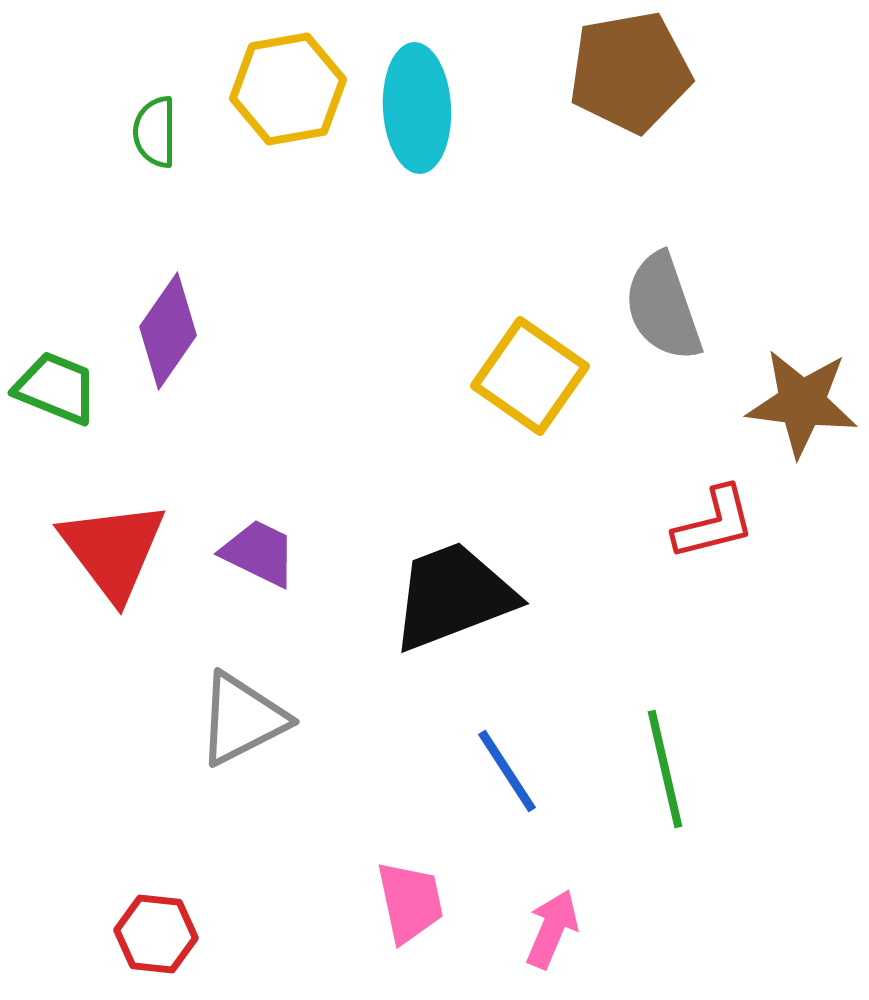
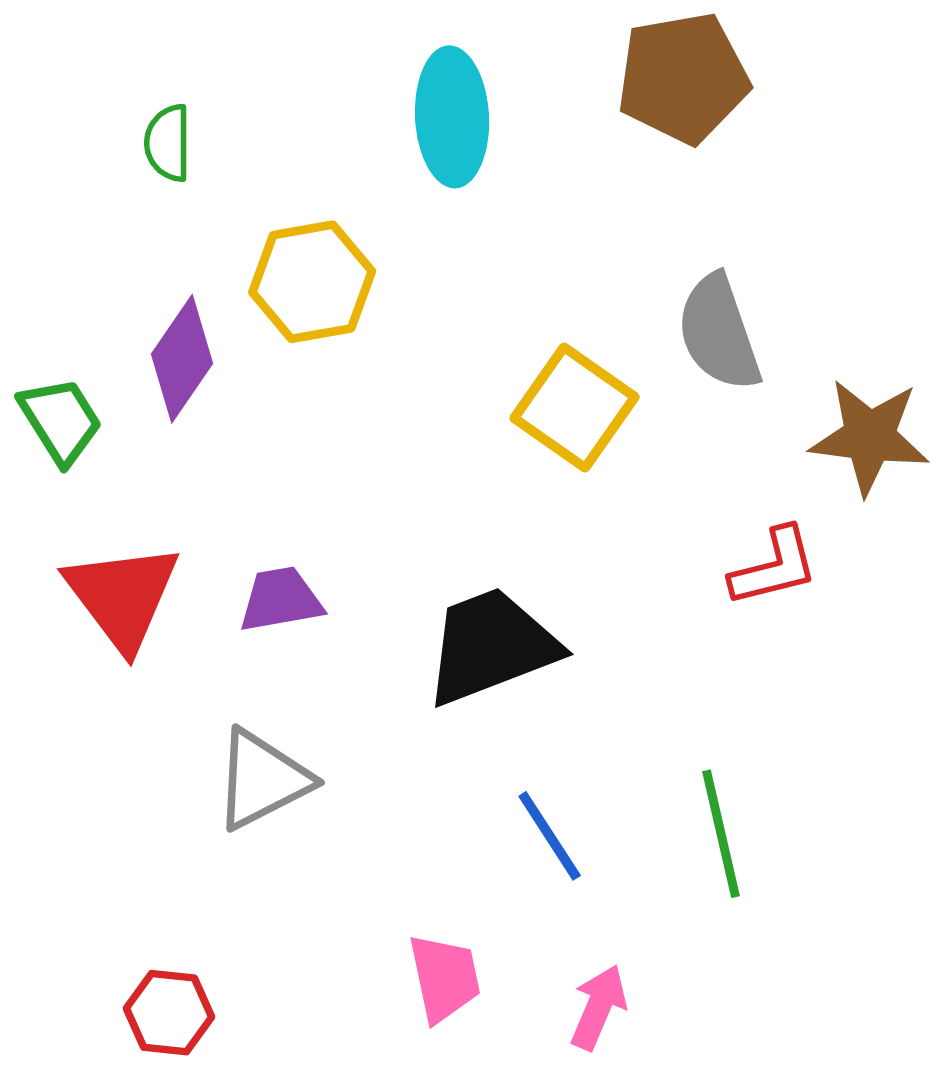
yellow hexagon: (288, 89) -> (312, 282), moved
green trapezoid: (56, 388) -> (61, 421), turned 36
purple trapezoid: (259, 553) -> (281, 599), turned -36

